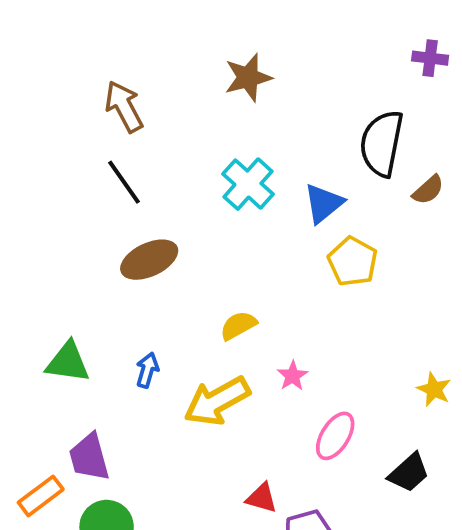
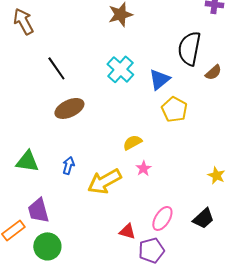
brown arrow: (124, 107) -> (23, 21), moved
yellow semicircle: (238, 325) -> (132, 142), moved
pink ellipse: (335, 436) -> (162, 218), moved

